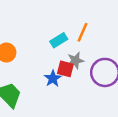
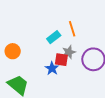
orange line: (82, 32) -> (72, 29), turned -35

